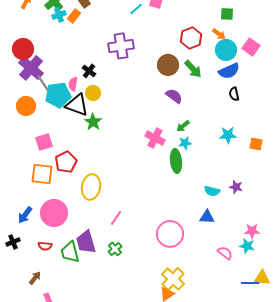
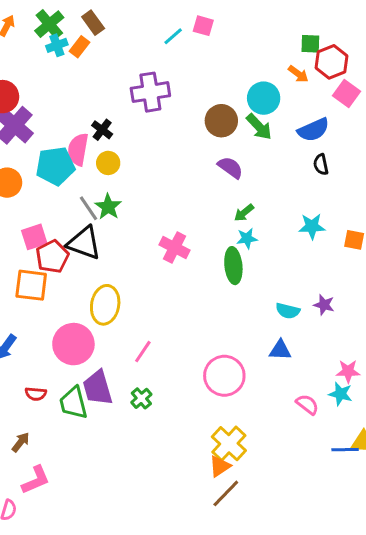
red hexagon: (191, 38) -> (331, 62), moved
cyan circle: (226, 50) -> (264, 98), moved
gray line: (43, 83) -> (89, 208), moved
pink semicircle: (73, 84) -> (78, 149), size x1.5
black triangle: (77, 105) -> (84, 243), moved
pink cross: (155, 138) -> (175, 247), moved
red pentagon: (66, 162) -> (52, 257), moved
pink circle: (54, 213) -> (73, 344), moved

